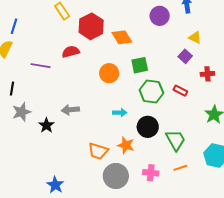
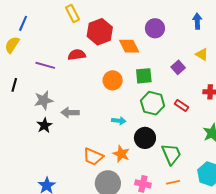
purple circle: (160, 16) -> (155, 28), moved
purple square: (185, 56) -> (178, 67), moved
gray star: (21, 112) -> (44, 100), moved

